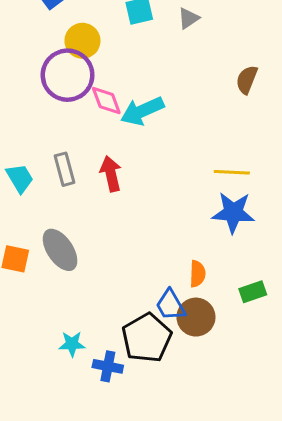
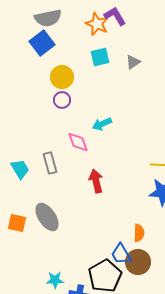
purple circle: (68, 75) -> (62, 100), moved, size x0.5
pink diamond: (106, 101) -> (78, 142), moved
cyan arrow: (142, 111) -> (102, 124), size x0.7
red arrow: (111, 174) -> (96, 181), moved

